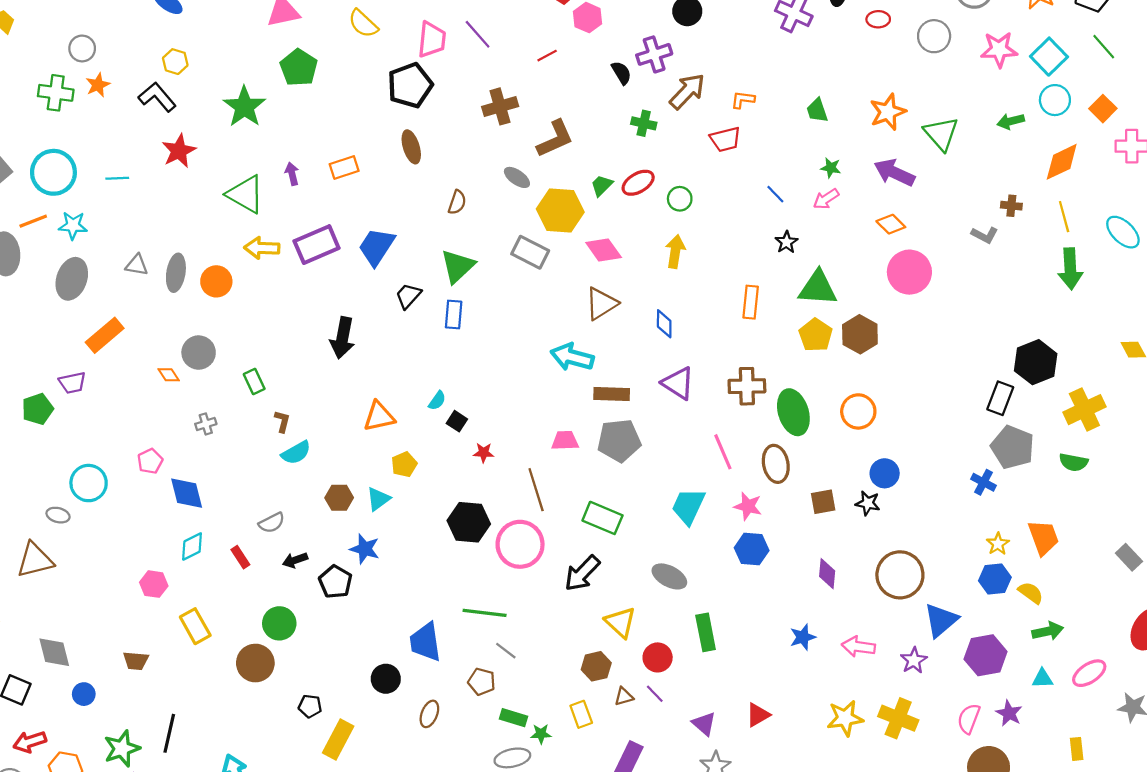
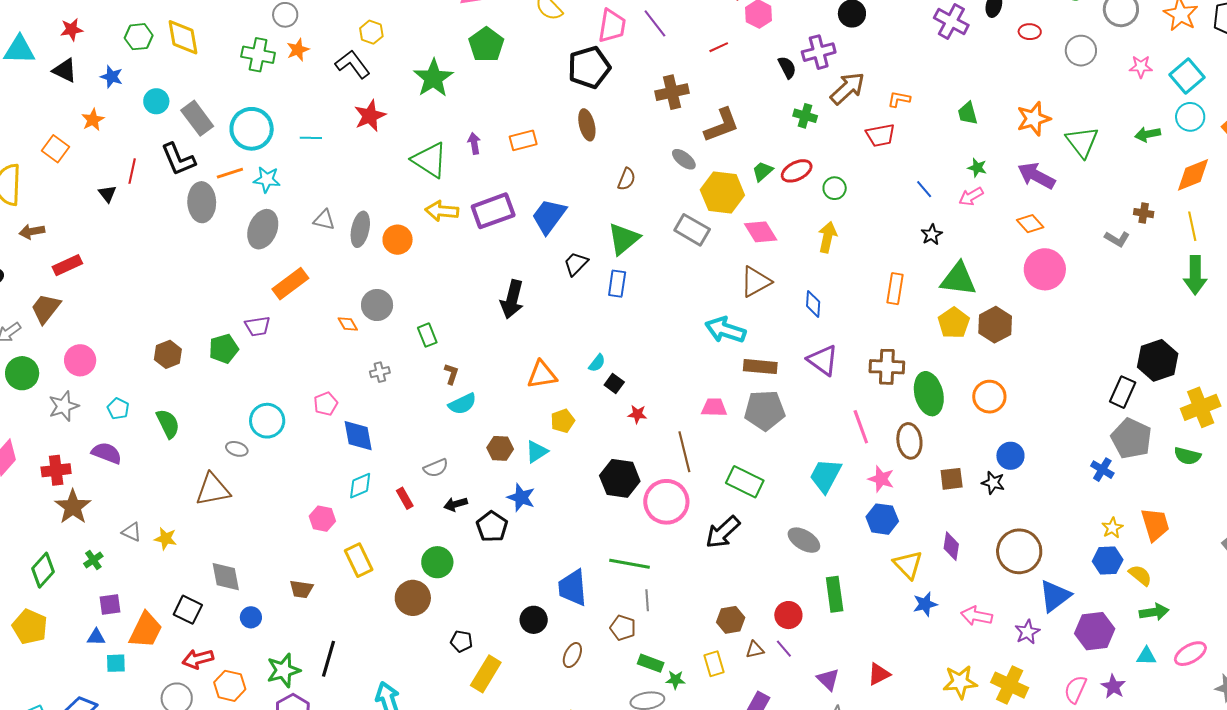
pink star: (999, 50) -> (1141, 67), size x0.7
yellow triangle: (620, 622) -> (908, 565), moved
gray line: (506, 651) -> (647, 600), turned 45

